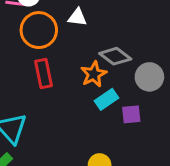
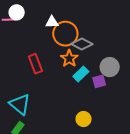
orange circle: (39, 30) -> (65, 34), moved
gray circle: (149, 77) -> (110, 67), moved

